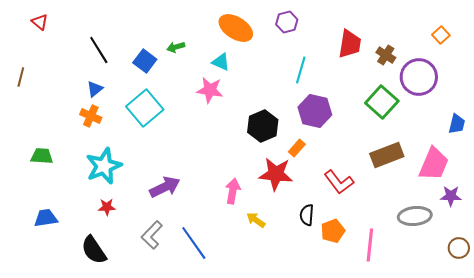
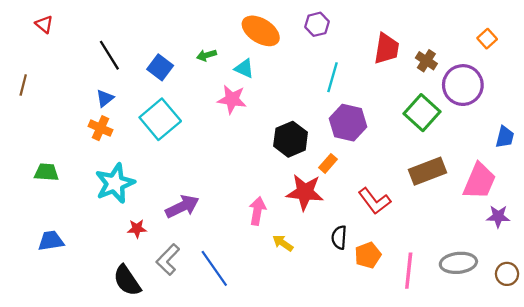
green arrow: (176, 47) -> (207, 55), moved
red star: (107, 207) -> (137, 229), moved
gray ellipse: (415, 216) -> (458, 263), moved
black semicircle: (94, 250) -> (127, 281), moved

